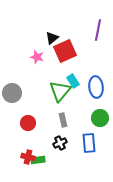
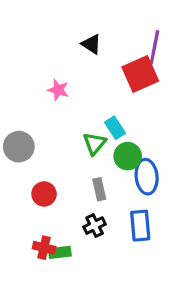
black triangle: (52, 38) -> (91, 44), moved, turned -48
red square: (65, 51) -> (140, 74), moved
blue ellipse: (96, 87) -> (147, 177), moved
green triangle: (60, 91) -> (95, 144), size x0.7
green circle: (100, 118) -> (128, 156), moved

